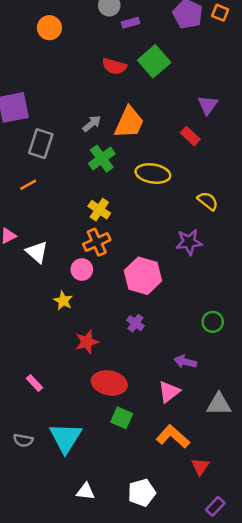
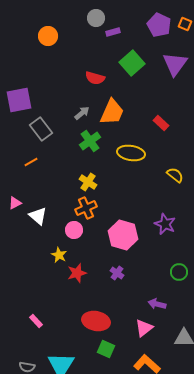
red semicircle: (114, 66) -> (95, 78), moved
purple triangle: (208, 105) -> (175, 64), moved, size x1.5
gray rectangle: (41, 144) -> (41, 129), turned -55
purple star: (189, 242) -> (165, 224), moved, turned 30
red star: (87, 342) -> (77, 273), moved

